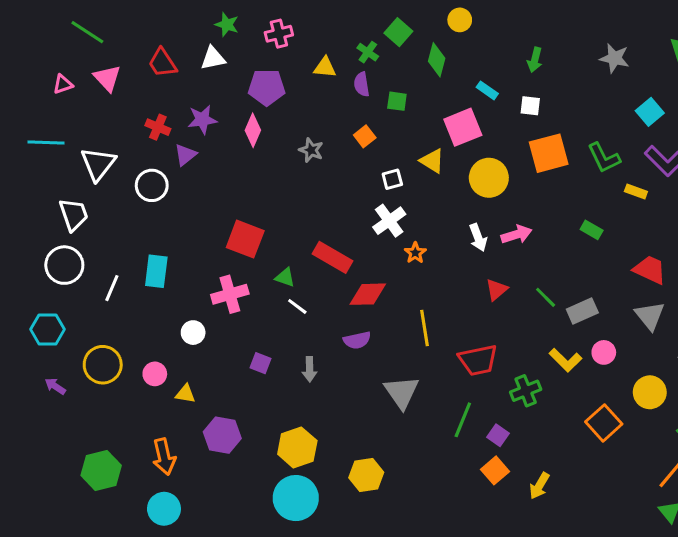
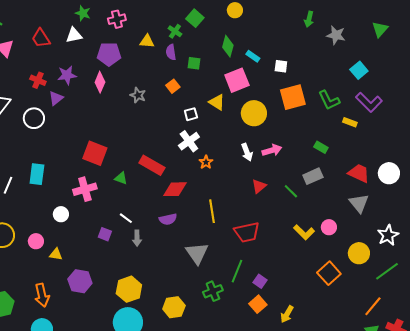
green diamond: (437, 60) -> (228, 46), moved
green arrow: (535, 60) -> (309, 19), moved
white line: (297, 306) -> (126, 218), moved
gray rectangle: (582, 311) -> (313, 176), moved
green cross: (526, 391) -> (213, 291), moved

